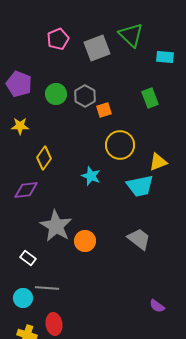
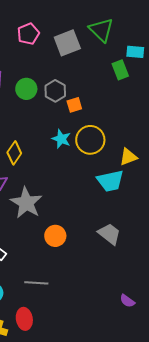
green rectangle: (150, 98) -> (120, 70), moved
cyan star: (91, 176) -> (61, 139), moved
gray star: (56, 226) -> (26, 203), moved
gray line: (47, 288) -> (36, 283), moved

